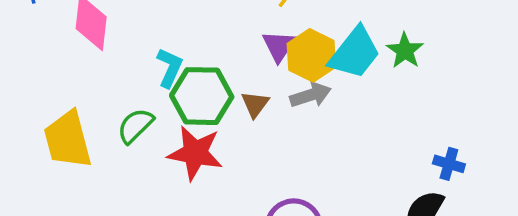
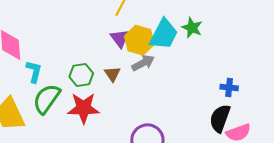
cyan L-shape: (170, 68) -> (34, 71), moved
green hexagon: (202, 96) -> (81, 75), size x0.7
green semicircle: (135, 126) -> (47, 99), size x1.4

